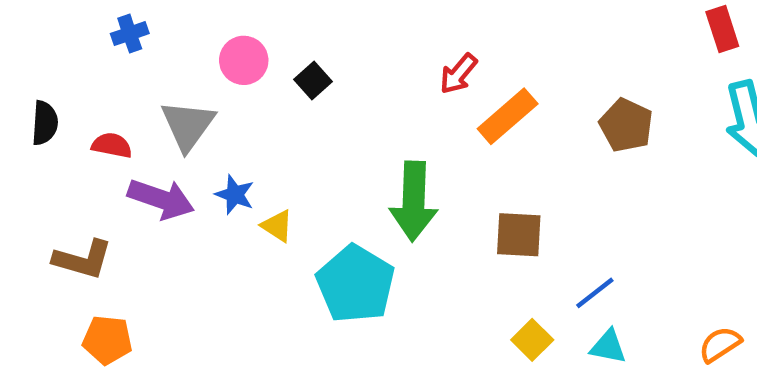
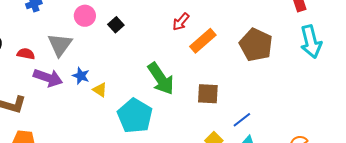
brown pentagon: (626, 125) -> (256, 45), size x1.4
green arrow: (414, 201) -> (161, 79), turned -36

